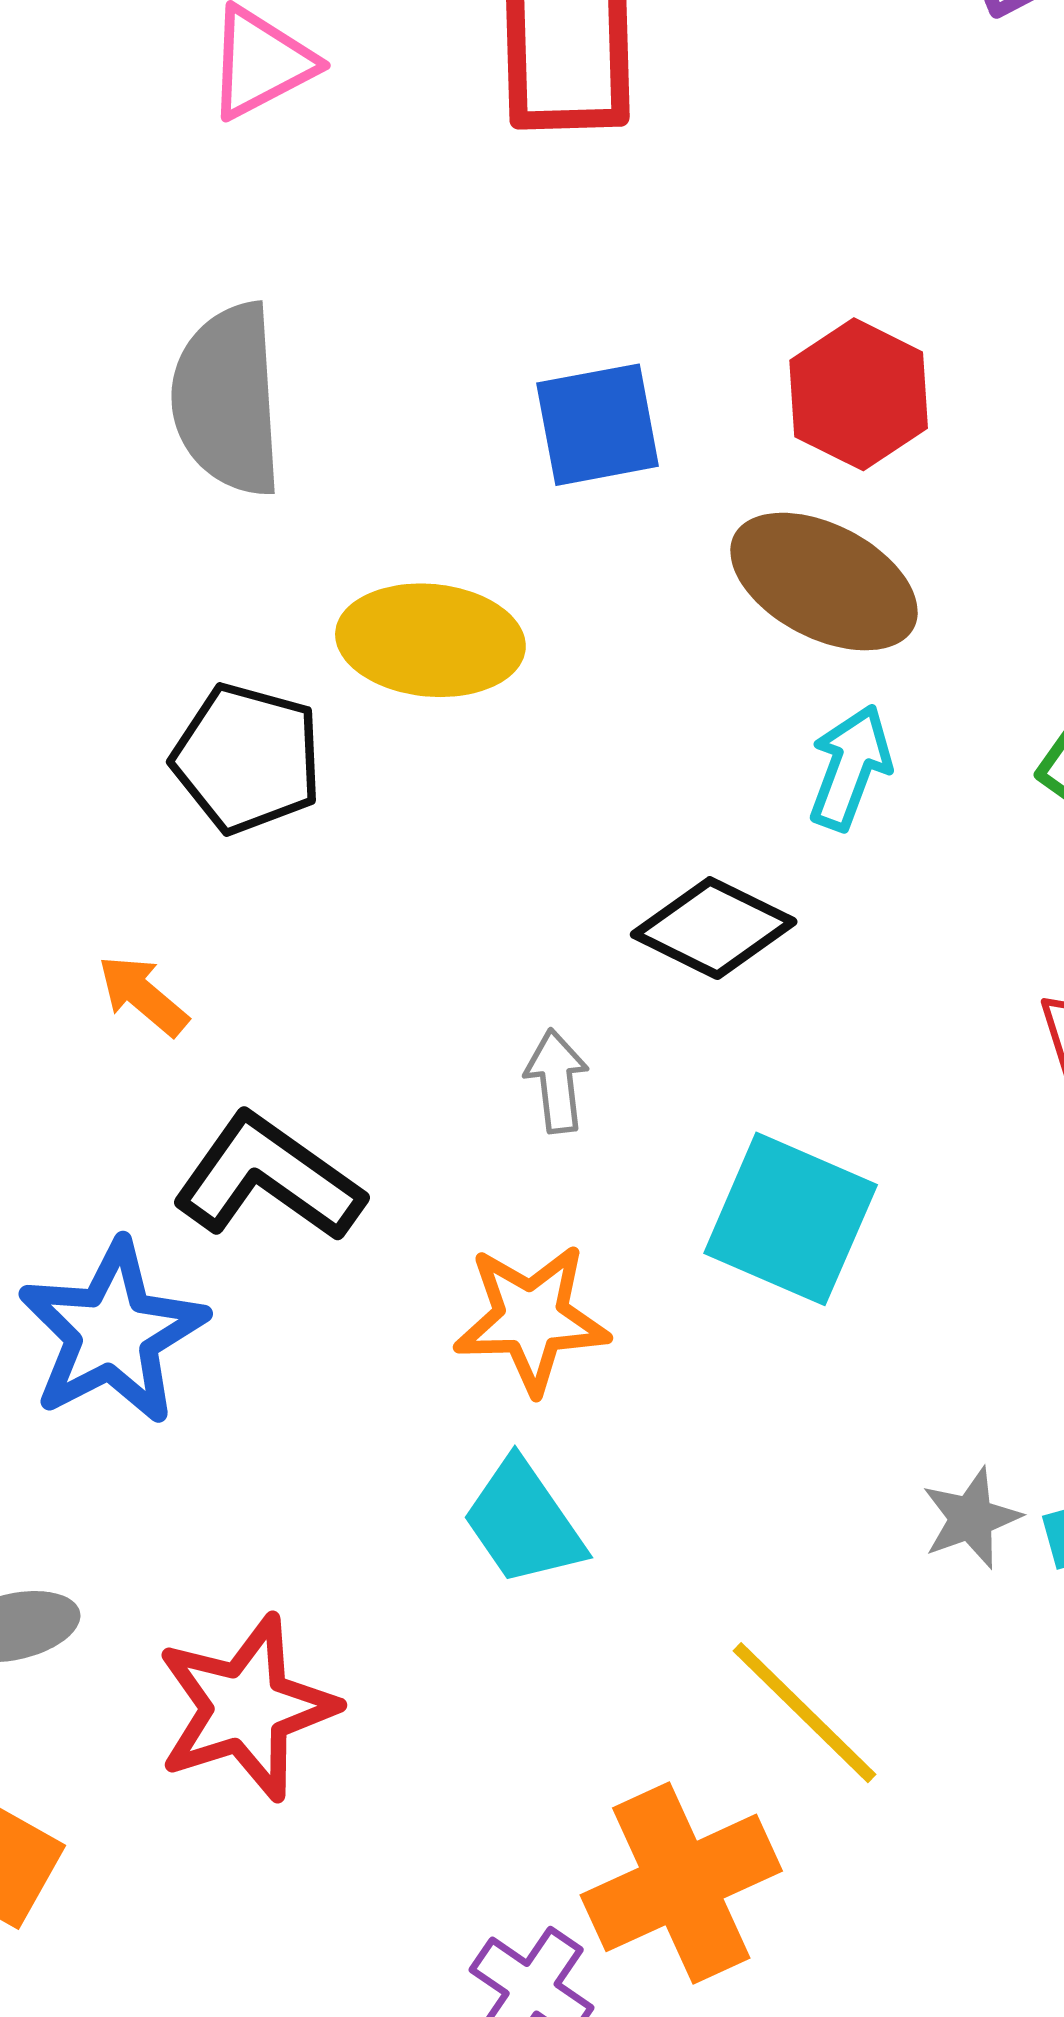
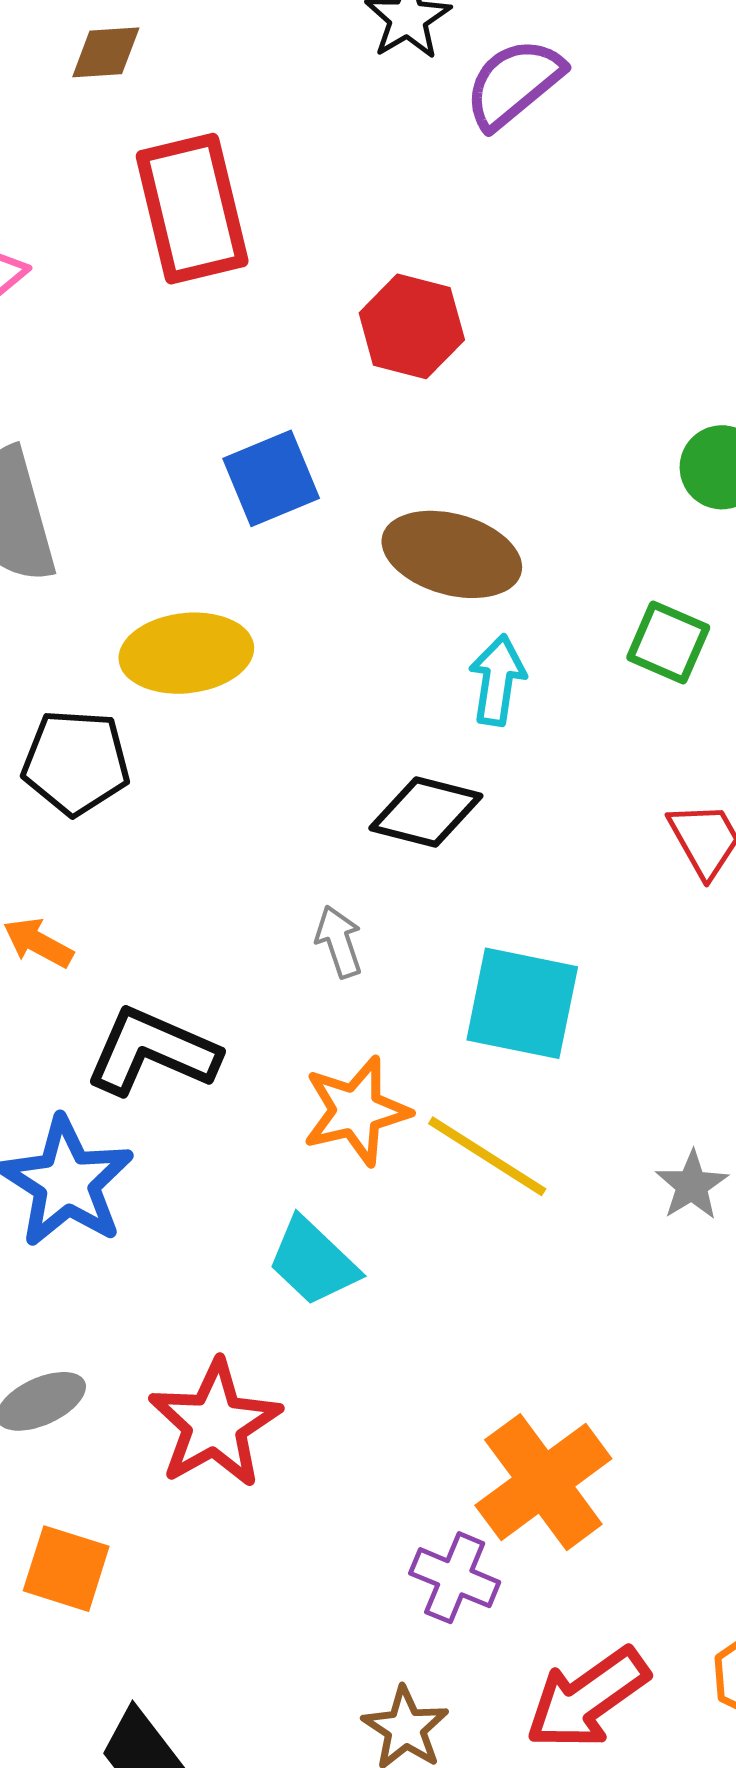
red hexagon: (859, 394) -> (412, 326), moved
cyan trapezoid: (523, 1522) -> (313, 1262), moved
yellow line: (805, 1713) -> (487, 1156), moved

